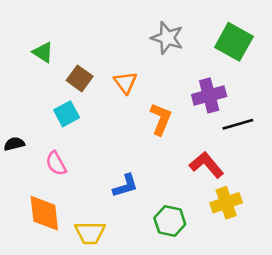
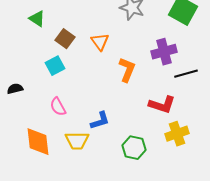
pink semicircle: (56, 163) -> (58, 107), moved
red L-shape: (206, 165) -> (162, 105), turned 148
yellow trapezoid: (90, 233) -> (77, 141), moved

